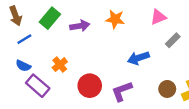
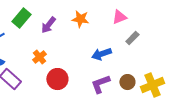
purple arrow: (80, 26) -> (48, 25), turned 138
orange cross: (60, 65) -> (39, 57), moved
purple L-shape: (122, 91) -> (100, 84), moved

